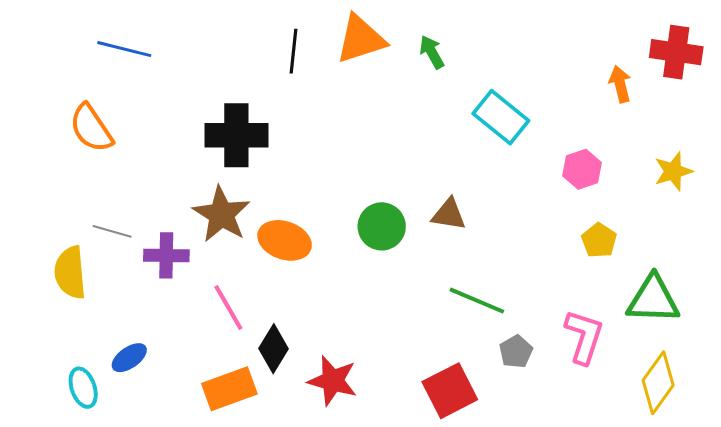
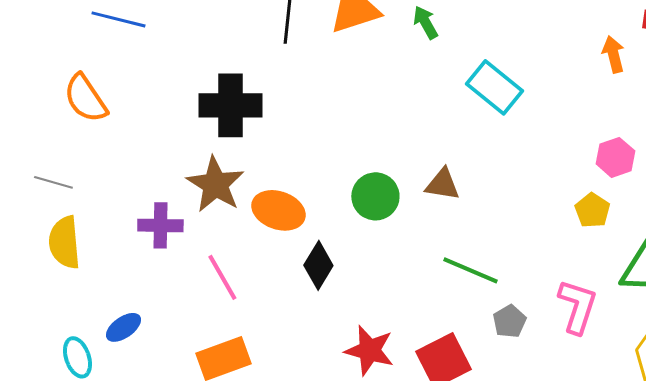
pink hexagon: (582, 169) -> (615, 157), moved
gray line: (112, 231) -> (53, 182), moved
black diamond: (273, 349) -> (318, 265), moved
red star: (333, 381) -> (369, 350), moved

